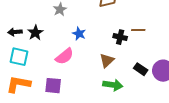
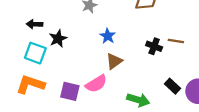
black star: (35, 33) -> (58, 39), moved
pink semicircle: (65, 56) -> (96, 84), moved
brown triangle: (107, 61) -> (114, 61), moved

